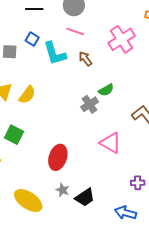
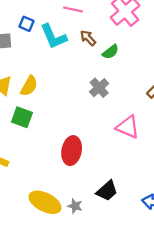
green semicircle: (106, 90) -> (110, 52), moved
green square: (14, 135) -> (22, 117), moved
gray star: (62, 190) -> (75, 206), moved

